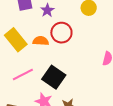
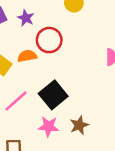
black square: (54, 77) -> (53, 95), turned 30

